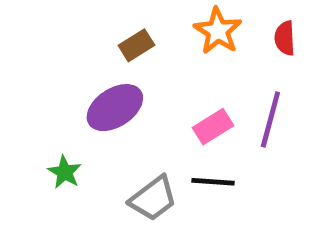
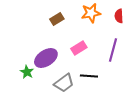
orange star: (218, 31) -> (91, 13), turned 30
purple ellipse: (115, 108) -> (46, 58), moved
pink rectangle: (213, 127) -> (79, 48), moved

